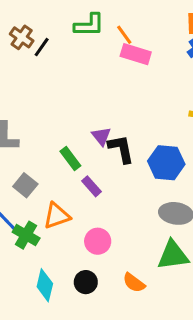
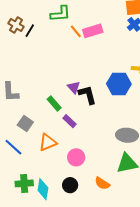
orange line: (124, 35) -> (76, 31), moved
pink rectangle: (136, 54) -> (93, 31), turned -30
blue hexagon: (166, 163) -> (119, 84), moved
green cross: (26, 235) -> (24, 183), moved, turned -30

